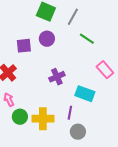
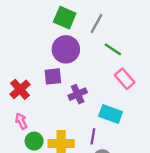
purple circle: (47, 39) -> (66, 49), size x1.5
purple square: (24, 46) -> (53, 76), moved
pink rectangle: (105, 70) -> (125, 79), moved

